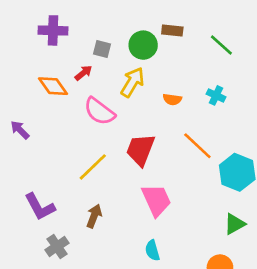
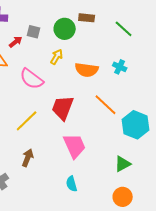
red arrow: (83, 73) -> (16, 42), moved
yellow arrow: (133, 82) -> (57, 57), size x0.7
orange semicircle: (172, 99) -> (87, 70), size x1.6
green triangle: (235, 224) -> (123, 164), moved

